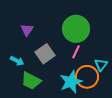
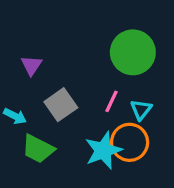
green circle: (76, 29) -> (133, 52), moved
cyan triangle: (101, 65) -> (141, 110), moved

